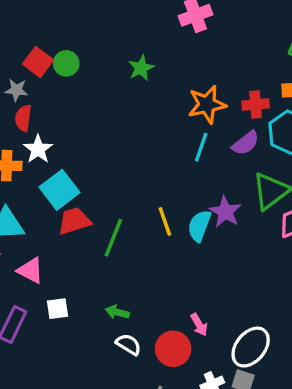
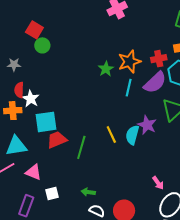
red square: (38, 62) -> (34, 30), moved
green star: (141, 68) -> (106, 69), moved
red semicircle: (23, 118) -> (19, 90), moved
purple semicircle: (246, 143) -> (155, 82), size x1.4
cyan square: (60, 190) -> (46, 122), turned 35
pink arrow: (199, 325) -> (158, 183), moved

